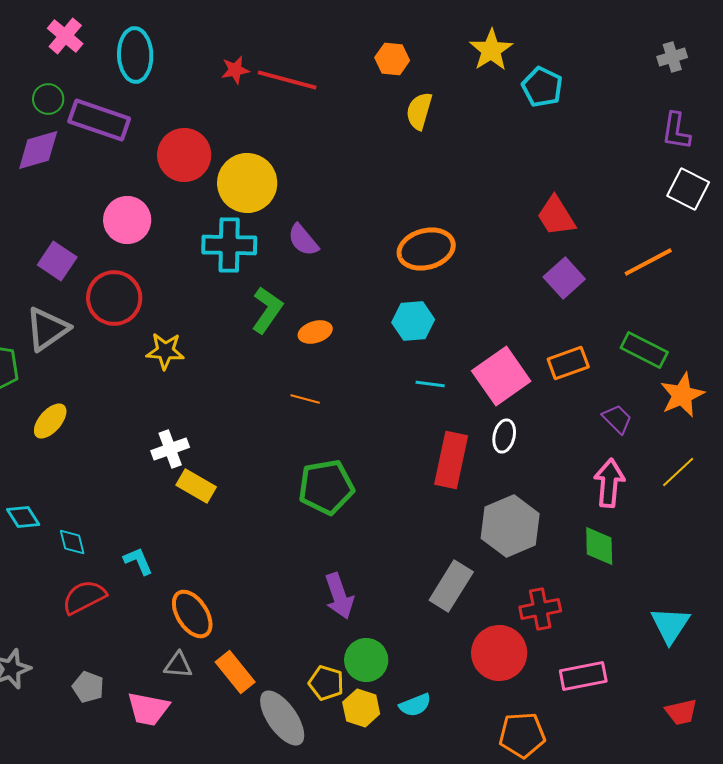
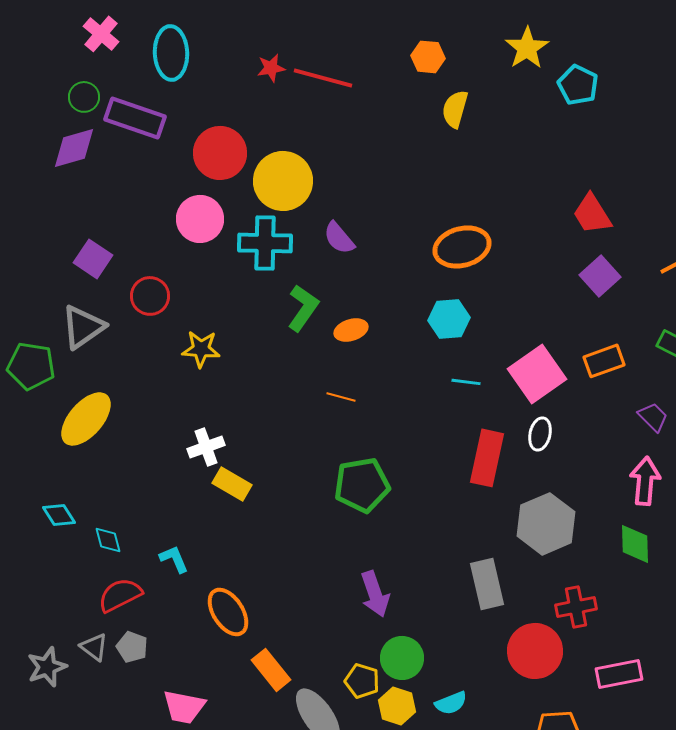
pink circle: (127, 220) -> (200, 219), moved
red circle: (114, 298) -> (150, 296), size x0.7
yellow ellipse: (50, 421) -> (86, 419), size x1.5
gray rectangle: (451, 586) -> (487, 584), turned -45
gray triangle: (178, 665) -> (94, 647), moved, turned 32
gray pentagon: (88, 687) -> (132, 647), moved

